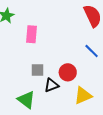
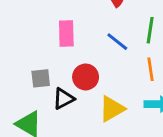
pink rectangle: (32, 34) -> (66, 34), moved

